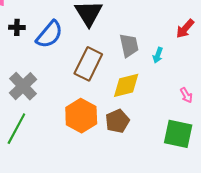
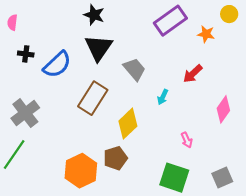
gray trapezoid: (129, 45) -> (134, 69), moved, turned -35
yellow diamond: (126, 85) -> (128, 124), turned -36
orange hexagon: (81, 116) -> (81, 171), moved

